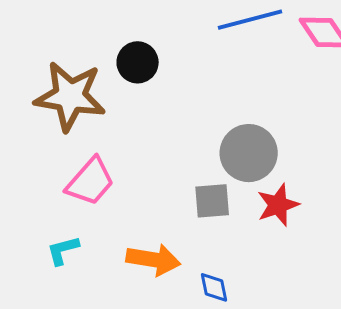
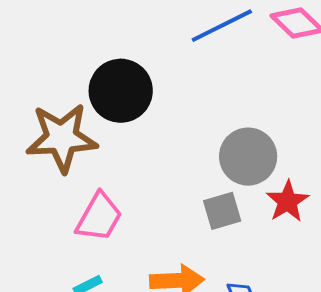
black circle: (138, 62) -> (121, 91), size x1.5

